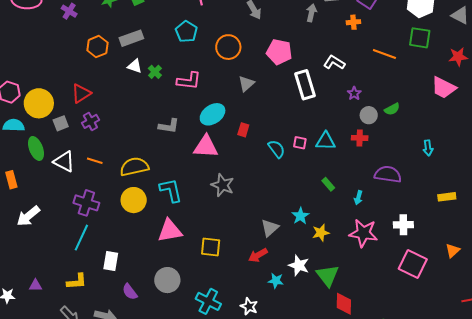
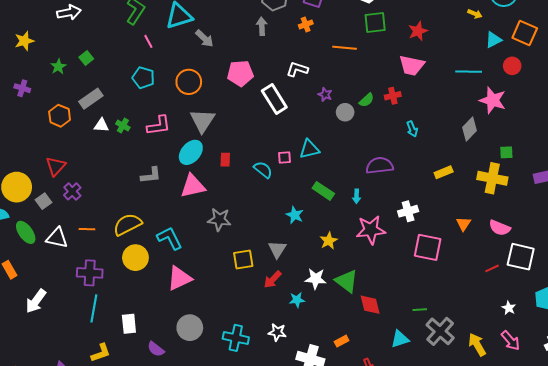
gray triangle: (246, 84) -> (202, 121), moved, size x1.5
red cross: (360, 138) -> (393, 96), moved
green rectangle: (328, 184) -> (323, 191), size x1.5
cyan star: (300, 216) -> (295, 215), moved
yellow square: (211, 247) -> (243, 259), moved

